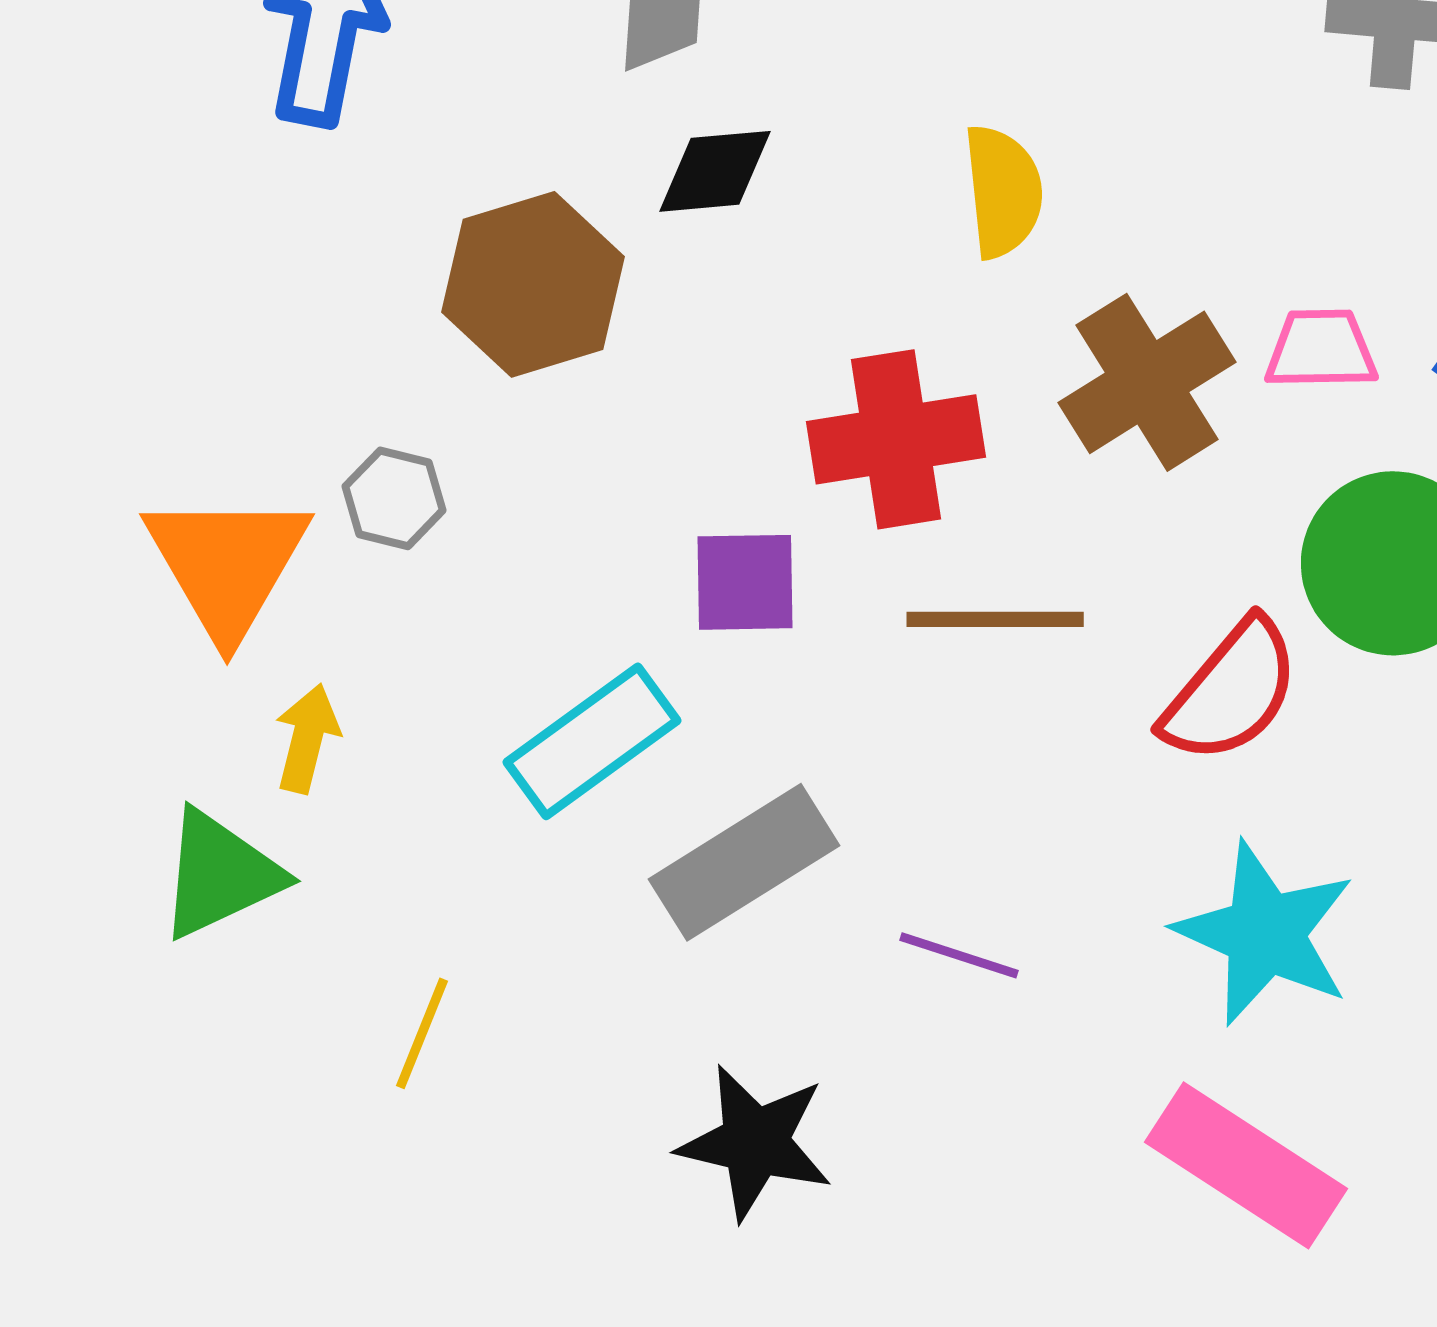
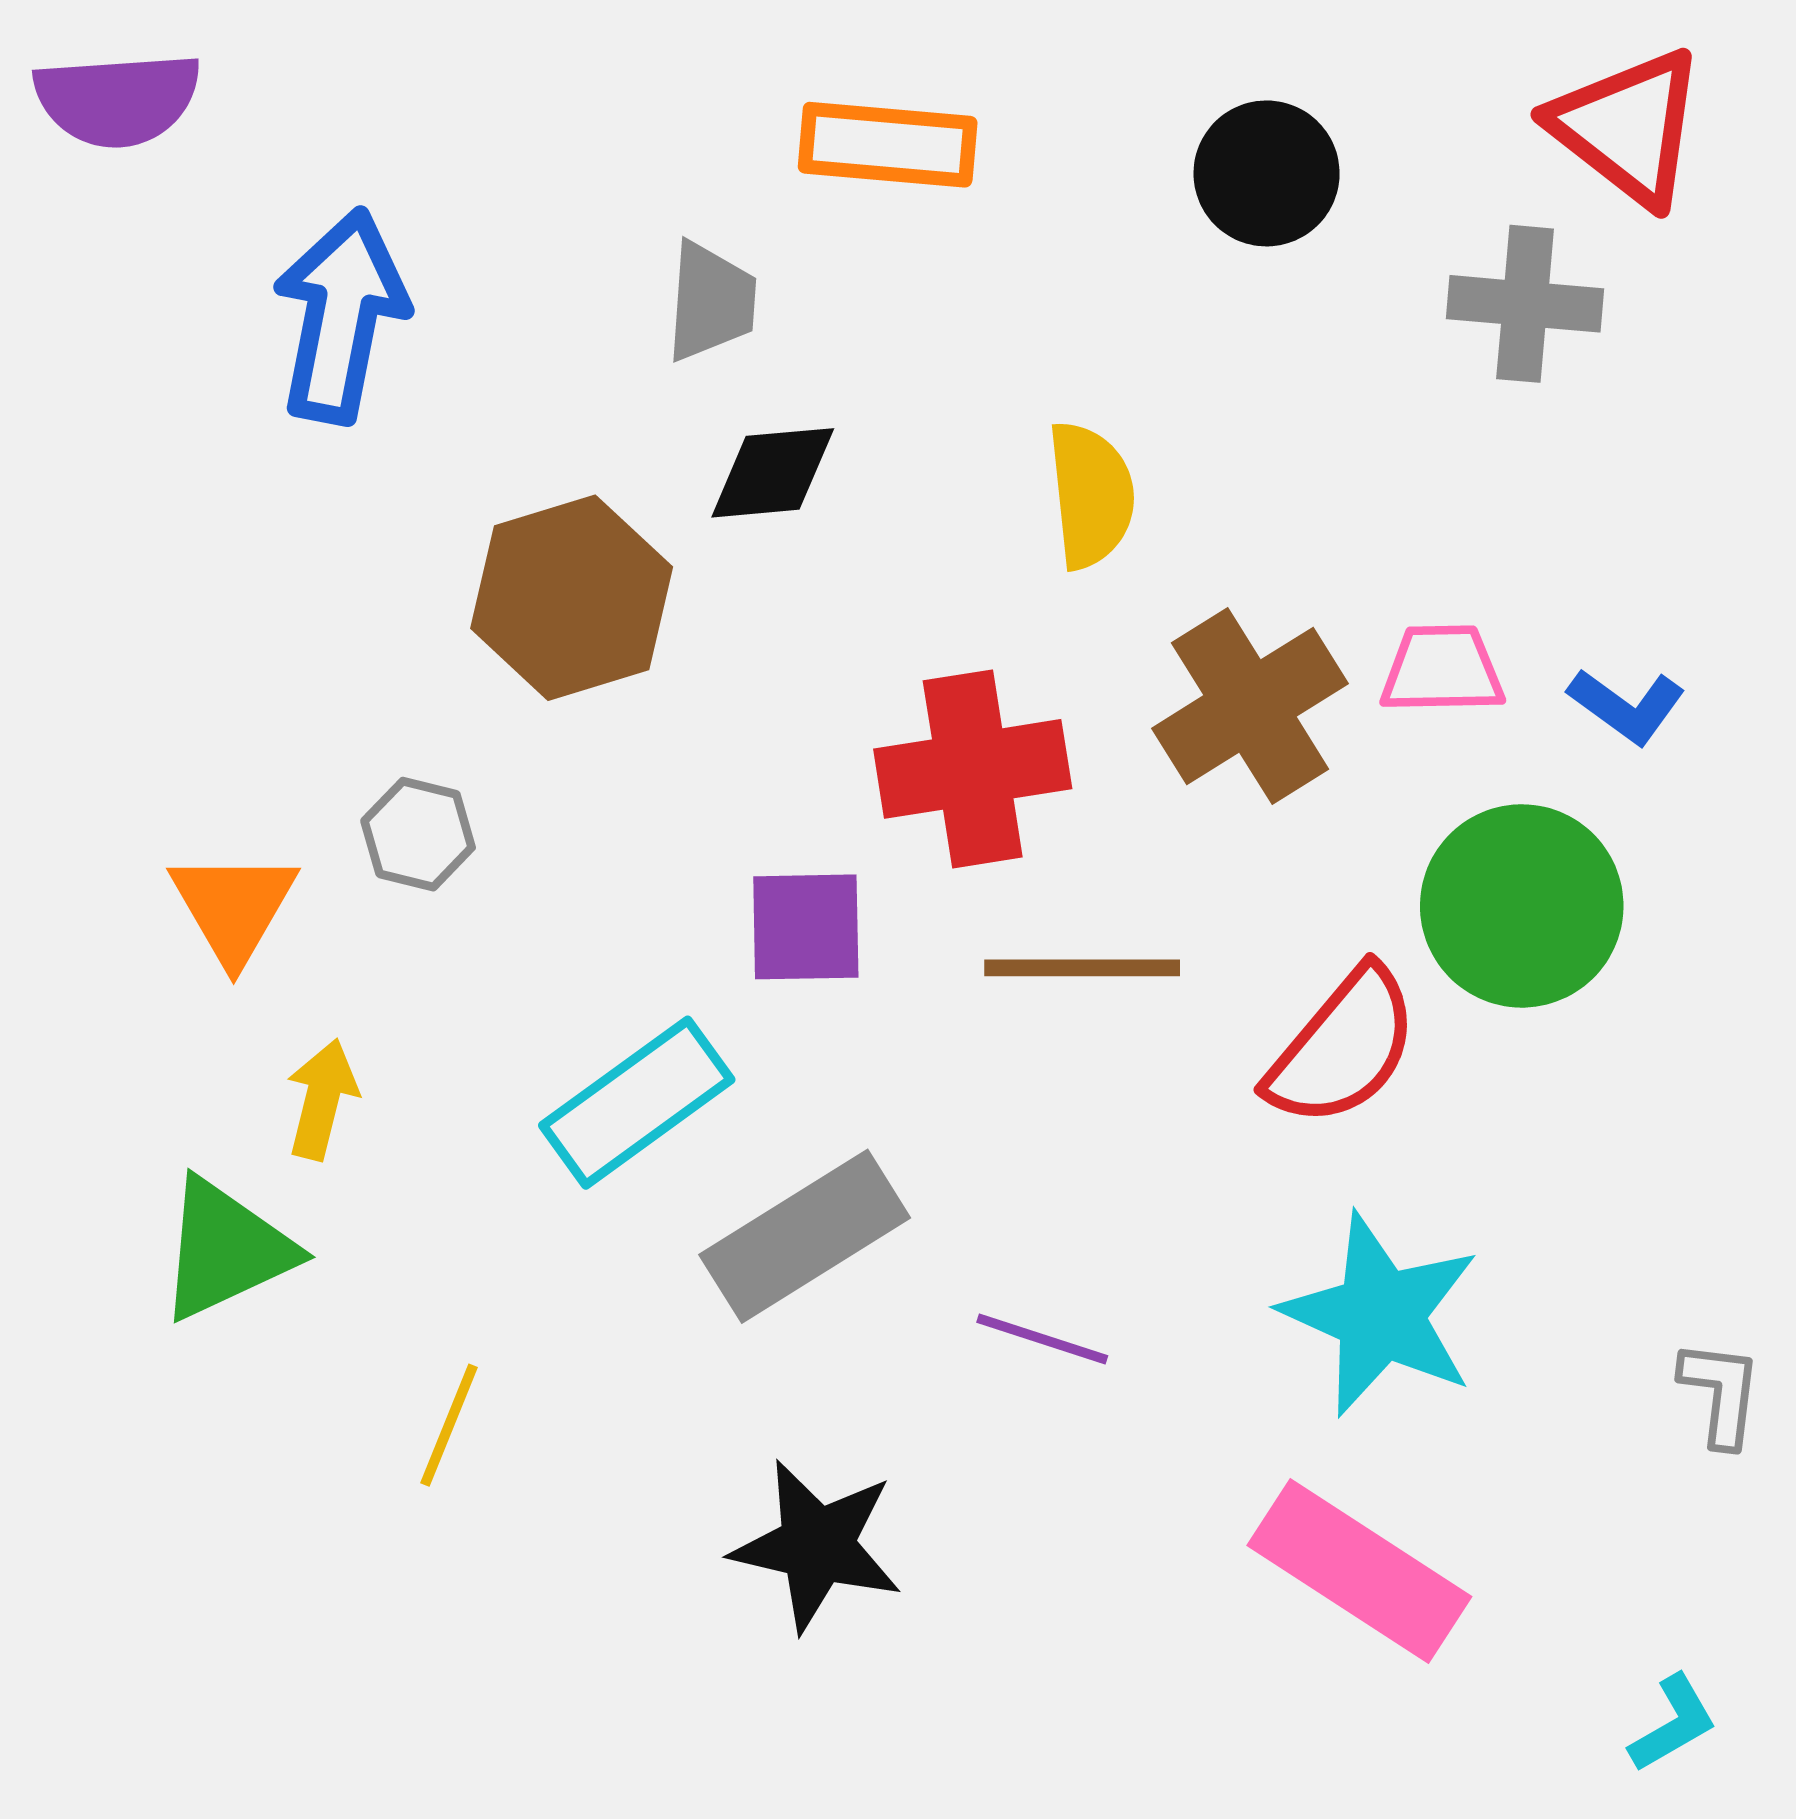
orange triangle: (227, 564) -> (234, 907), size x0.7

